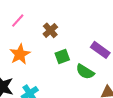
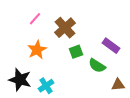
brown cross: (50, 30) -> (65, 28), size x1.5

